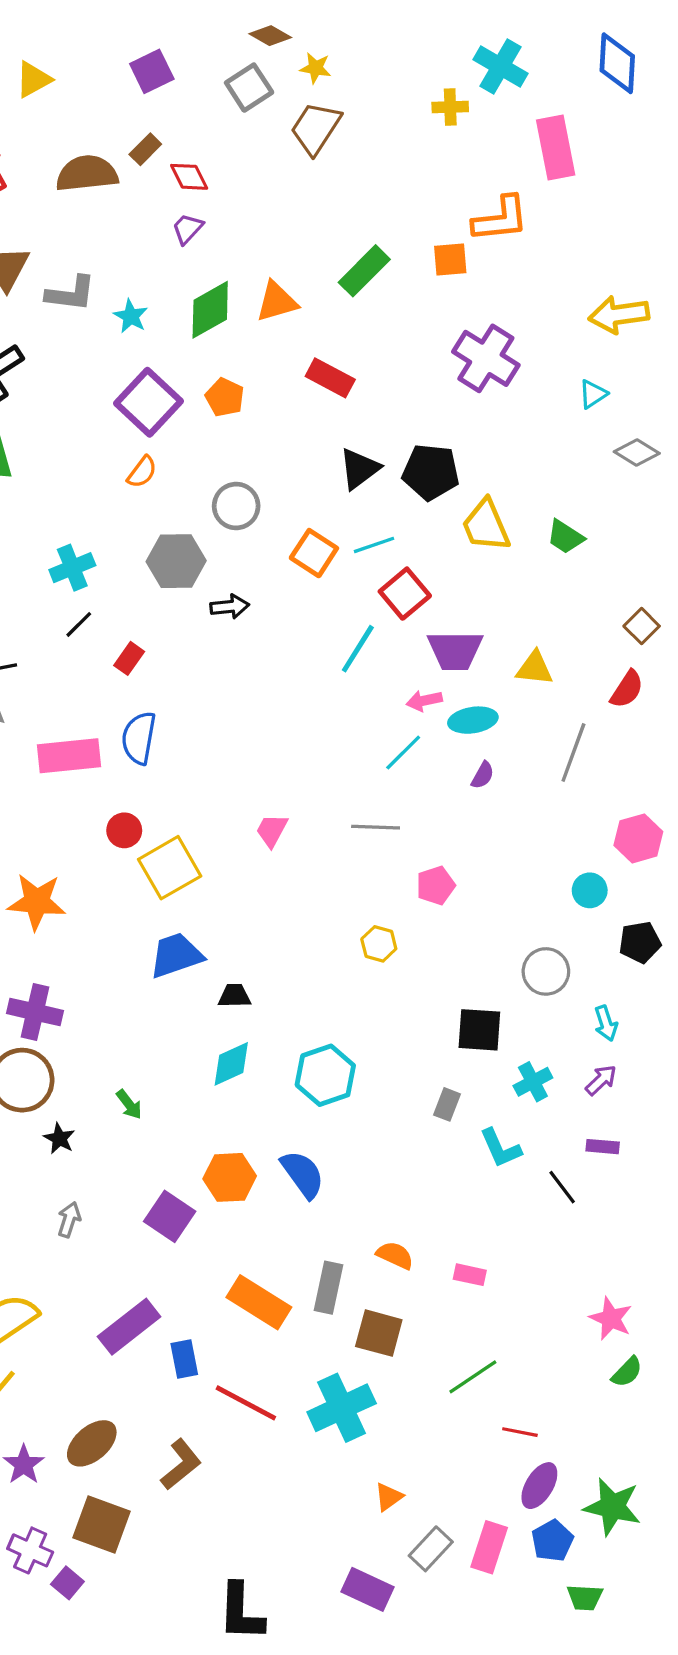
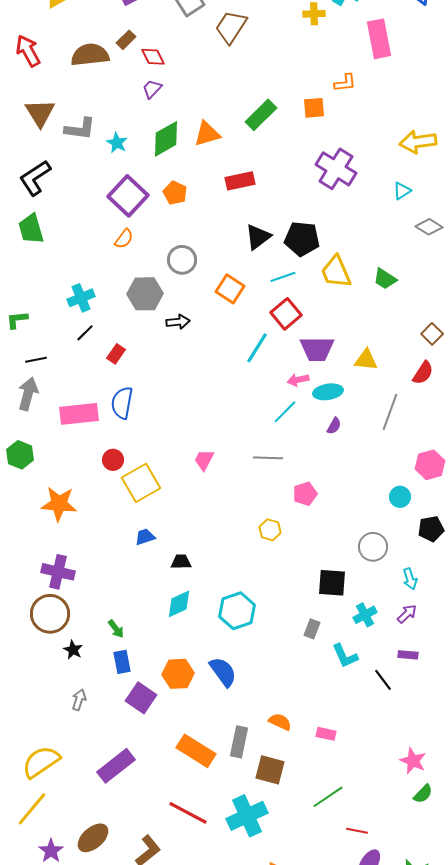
orange L-shape: (500, 219) -> (345, 83), size x0.6
red rectangle: (330, 378) -> (240, 181), turned -40
cyan line: (374, 545) -> (283, 277), moved
blue trapezoid: (176, 955) -> (145, 537), size x0.6
blue rectangle: (184, 1359) -> (122, 662), moved

